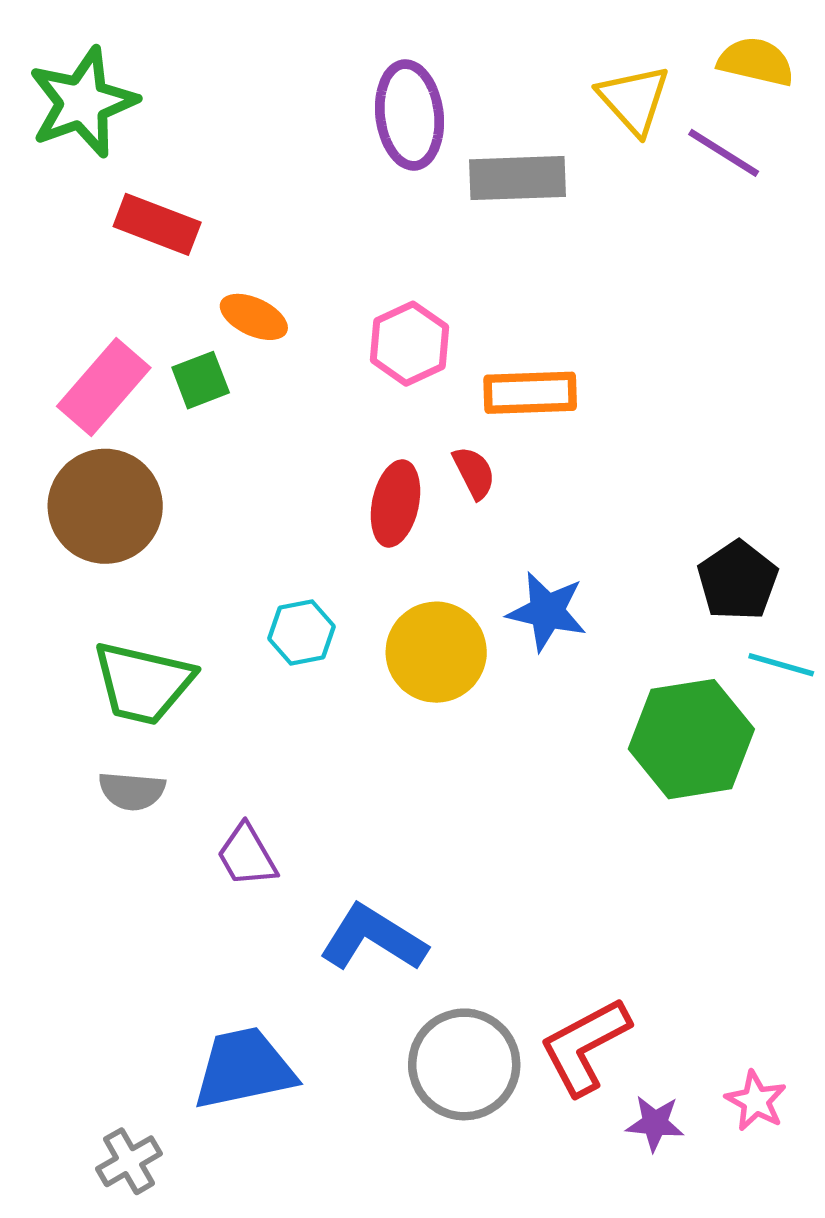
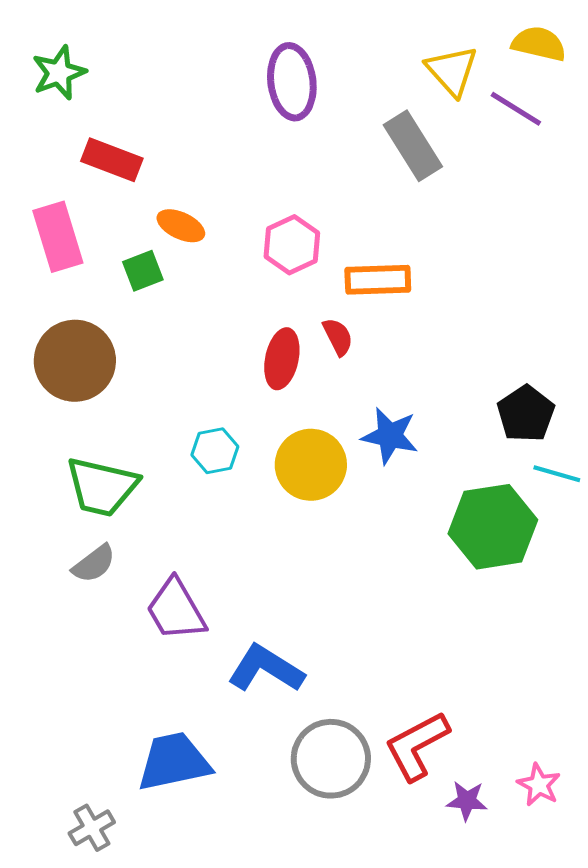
green star: (83, 102) -> (59, 73), size x0.7
gray rectangle: (517, 178) -> (413, 146), moved, turned 60
pink rectangle: (104, 387) -> (58, 237), moved, turned -58
gray semicircle: (132, 791) -> (94, 564), turned -42
purple trapezoid: (247, 855) -> (176, 610), size x1.4

